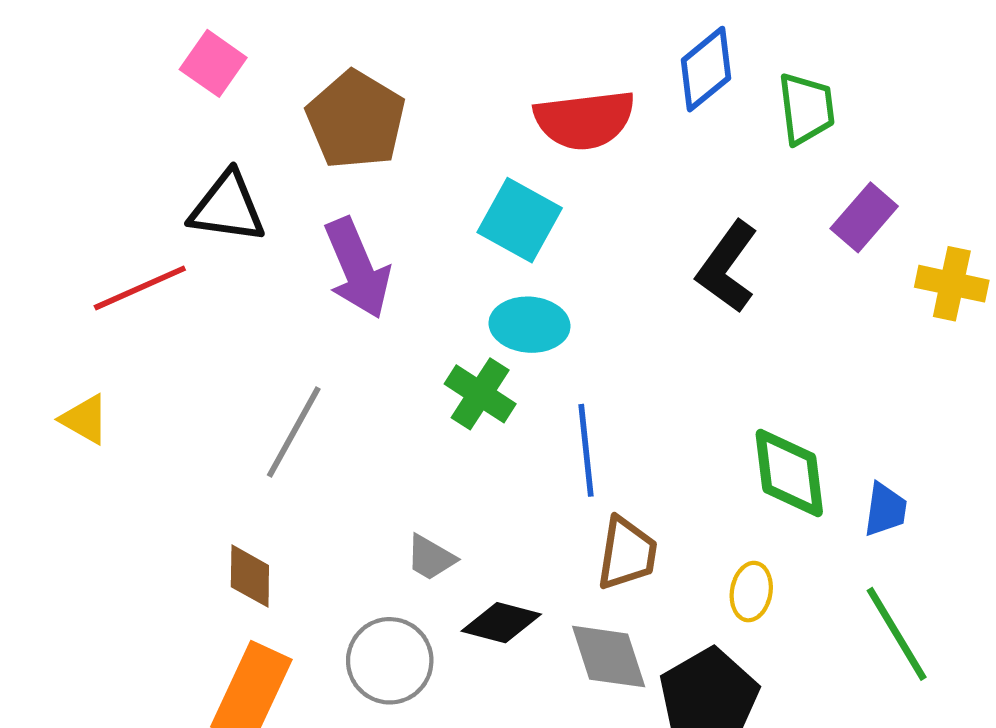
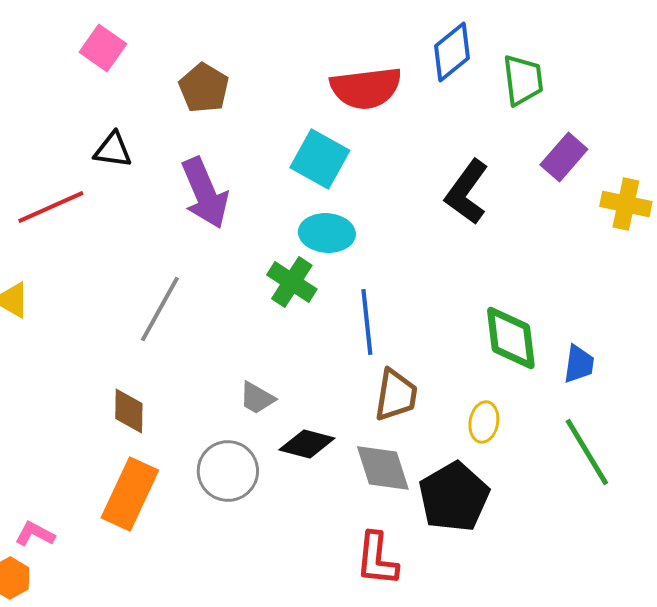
brown pentagon: (356, 120) -> (204, 88), size x0.7
black triangle: (227, 207) -> (113, 150), size x0.7

